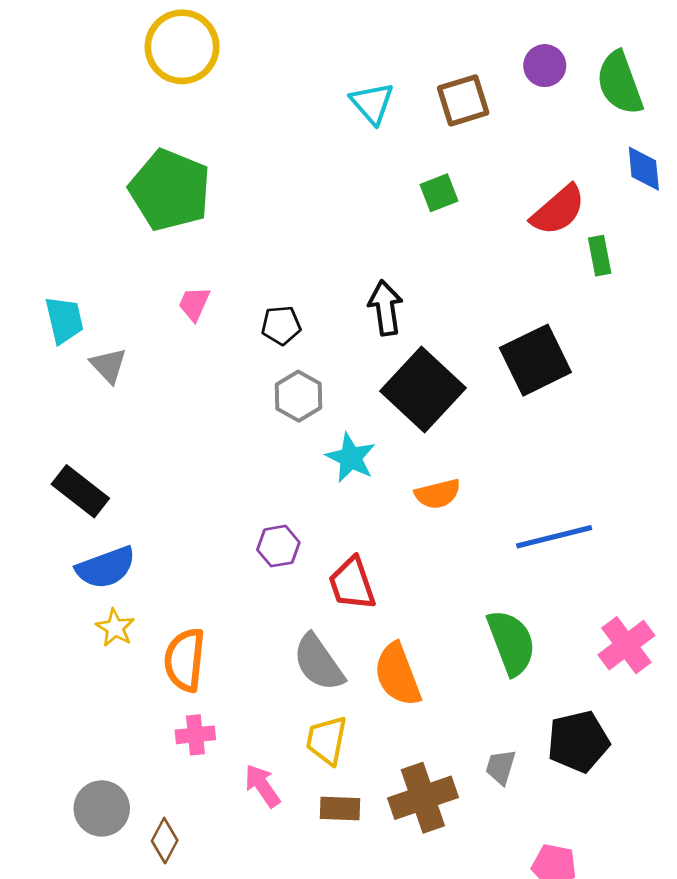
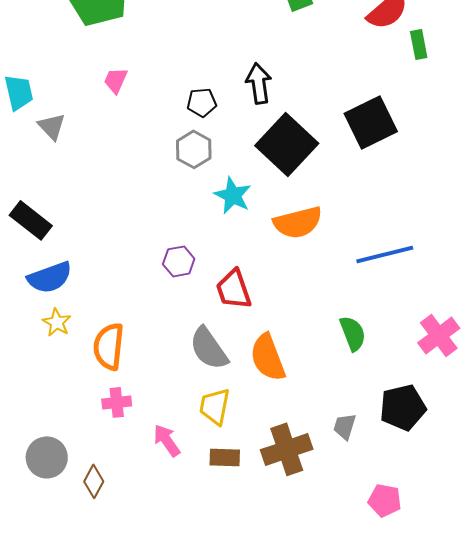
black pentagon: (281, 325) -> (202, 102), moved
orange semicircle: (438, 494) -> (298, 222), size x1.4
green semicircle: (511, 642) -> (353, 333), size x0.7

